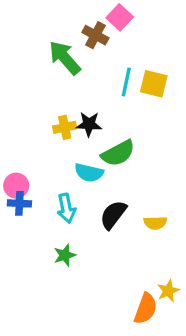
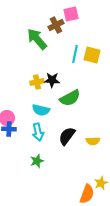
pink square: (120, 17) -> (71, 14), turned 35
brown cross: (95, 35) -> (56, 25), turned 35
cyan semicircle: (89, 173) -> (41, 110), moved

